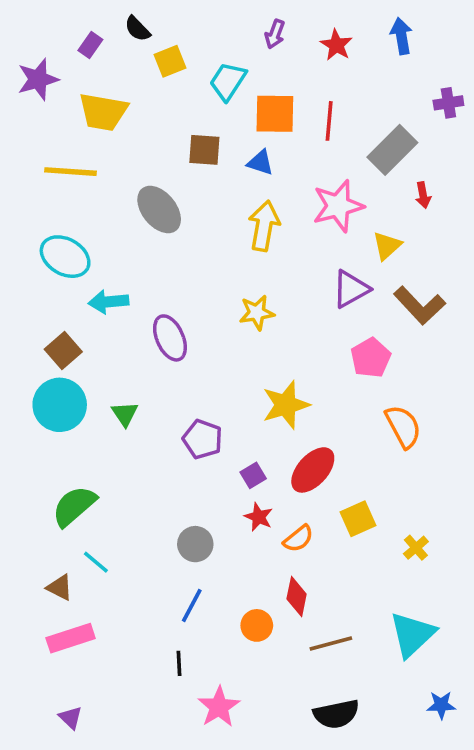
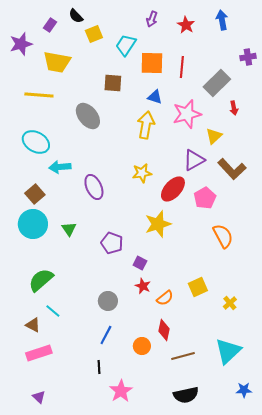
blue triangle: (260, 163) -> (155, 97), moved
red ellipse: (313, 470) -> (173, 189), moved
purple square: (253, 475) -> (140, 263), turned -32

